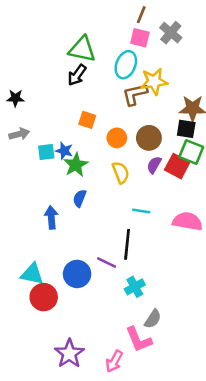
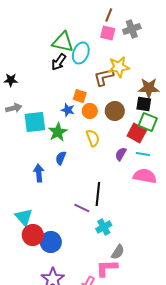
gray cross: (171, 33) -> (132, 29), turned 30
cyan ellipse: (126, 65) -> (81, 53), moved
orange square: (87, 120) -> (80, 96), moved
blue star: (64, 151) -> (68, 110), moved
cyan square: (46, 152) -> (35, 122), size x1.6
purple semicircle: (154, 165) -> (121, 154), moved
cyan line: (141, 211) -> (143, 154), moved
cyan triangle: (32, 274) -> (24, 217), turned 36
blue circle: (77, 274) -> (51, 242), moved
pink L-shape: (139, 339) -> (107, 268), turned 110

